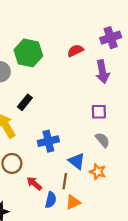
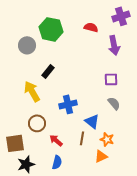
red semicircle: (75, 51) -> (91, 27), turned 40
orange star: (98, 172) -> (107, 139), moved
blue semicircle: (51, 200) -> (57, 162), moved
orange triangle: (73, 202) -> (101, 156), moved

